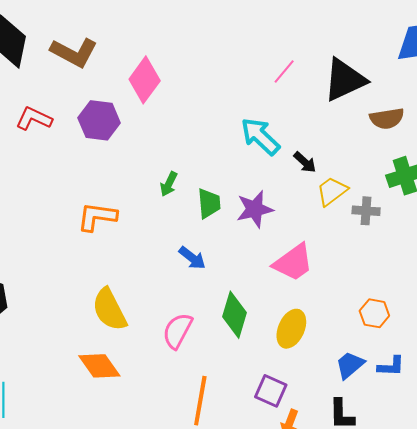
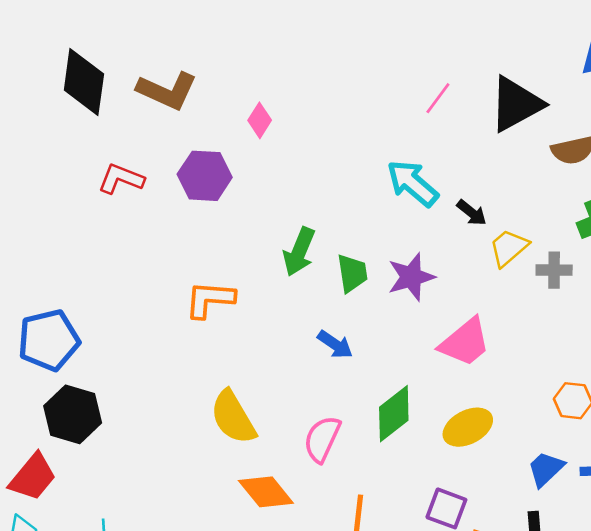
pink diamond: (145, 80) -> (260, 120), size x0.6
green arrow: (169, 184) -> (299, 252), size x1.5
green diamond: (235, 315) -> (394, 414), turned 39
yellow ellipse: (291, 329) -> (468, 427), turned 42
orange diamond: (99, 366) -> (266, 492), moved

